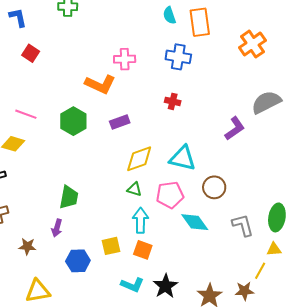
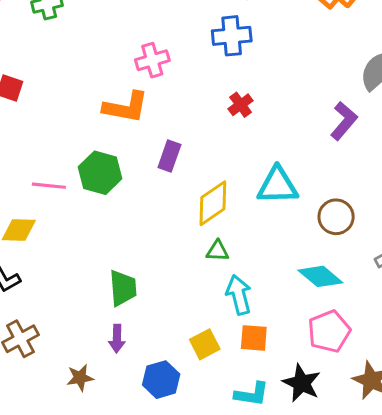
red cross: (173, 101) -> (241, 105), turned -35
pink line: (26, 114) -> (49, 186), moved
purple rectangle: (120, 122) -> (169, 156), turned -36
pink pentagon: (170, 195) -> (329, 331), moved

